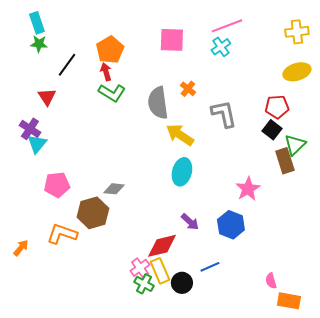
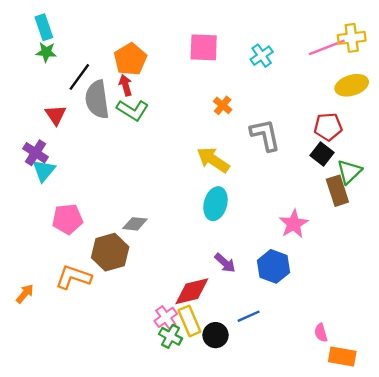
pink line: (227, 26) -> (327, 47), moved
gray semicircle: (158, 103) -> (97, 99), moved

